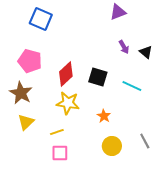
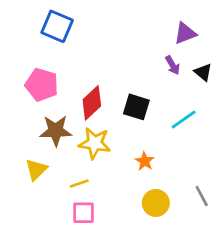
purple triangle: (118, 12) -> (185, 33), moved
cyan line: (132, 86) -> (184, 120), turned -60
brown star: (21, 93) -> (56, 131), moved, turned -30

